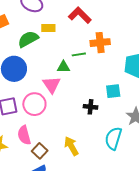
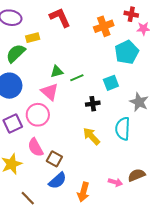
red L-shape: (80, 15) -> (60, 18), turned 35
orange cross: (100, 43) -> (104, 26), moved
green line: (79, 54) -> (77, 78), moved
yellow arrow: (71, 146) -> (91, 136), moved

